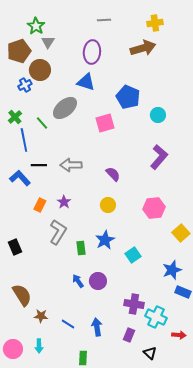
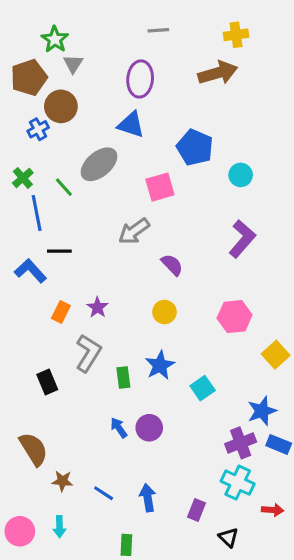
gray arrow: (71, 165) -> (134, 231), moved, turned -35
black rectangle: (15, 247) -> (47, 382), moved
purple cross: (134, 304) -> (241, 443), moved, turned -30

